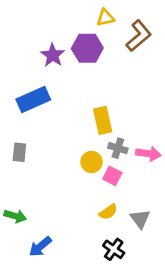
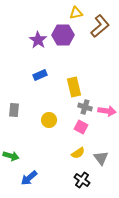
blue rectangle: (33, 100) -> (40, 75), moved, size x0.6
yellow circle: (92, 162) -> (49, 120), moved

